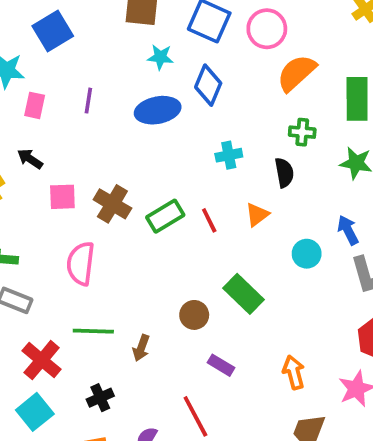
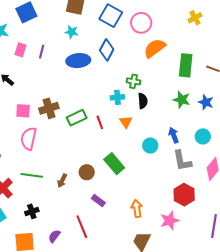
cyan star: (160, 57) -> (72, 32), moved
pink rectangle: (35, 105) -> (21, 50), moved
green cross: (302, 132) -> (134, 81), moved
cyan cross: (229, 155) -> (117, 97), moved
pink square: (62, 197) -> (23, 111), moved
brown cross: (112, 204) -> (49, 108), turned 36
orange triangle: (257, 215) -> (126, 122), turned -32
brown arrow: (141, 348) -> (62, 181), moved

